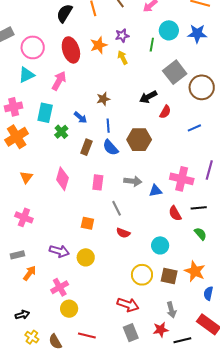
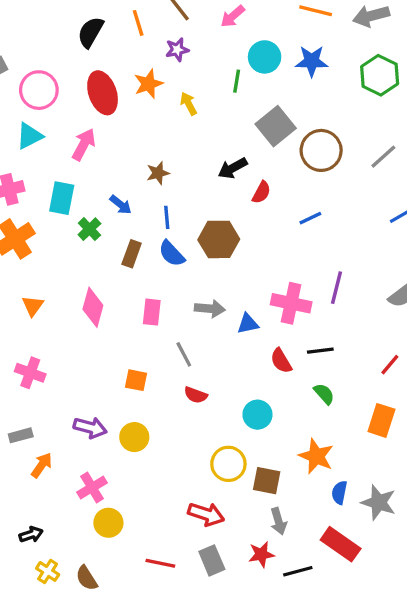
purple star: (122, 36) -> (177, 50), moved
brown square: (169, 276) -> (267, 481), moved
red line: (87, 336) -> (160, 563), moved

